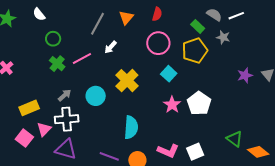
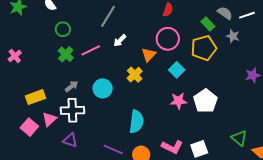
orange triangle: (126, 18) -> (149, 55), moved
yellow cross: (127, 81) -> (135, 75), size x0.7
pink star: (172, 105) -> (178, 101), turned 30
purple triangle: (66, 149) -> (70, 140), size x0.7

